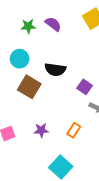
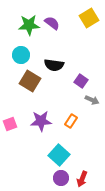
green star: (28, 26) -> (29, 25), size x1.5
purple star: (41, 130) -> (41, 121), size x1.5

